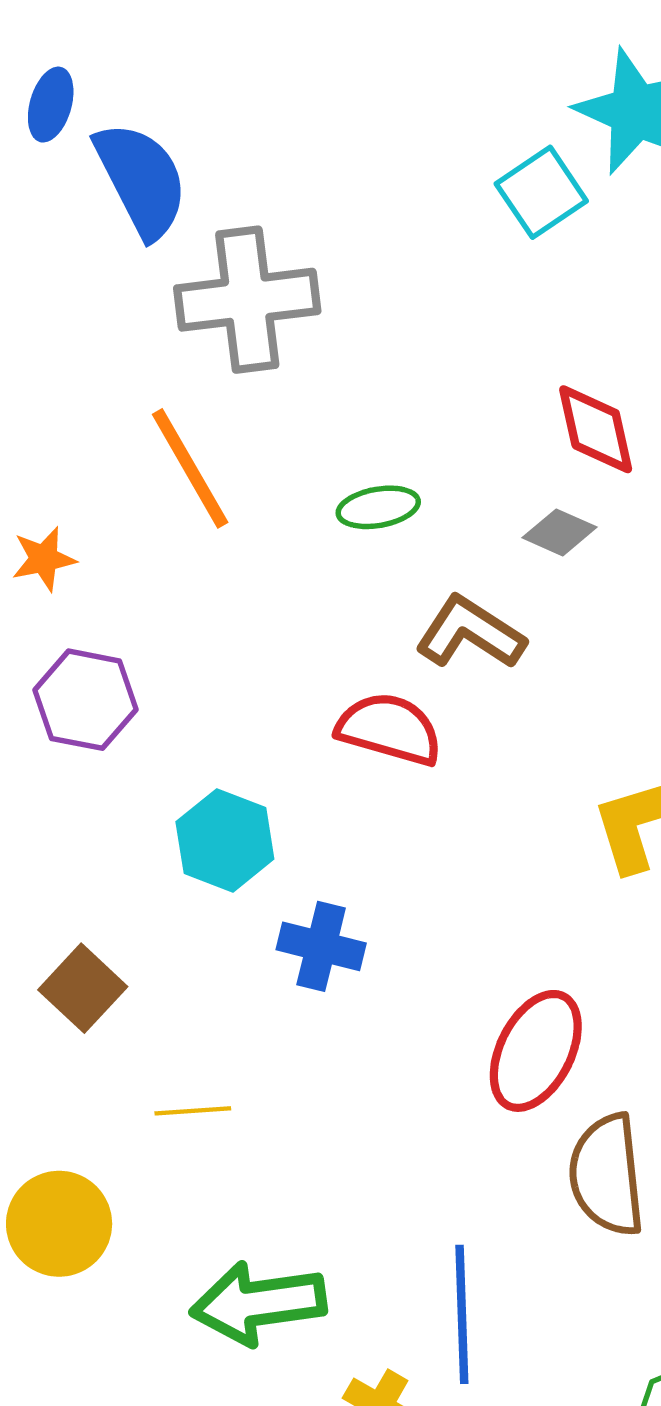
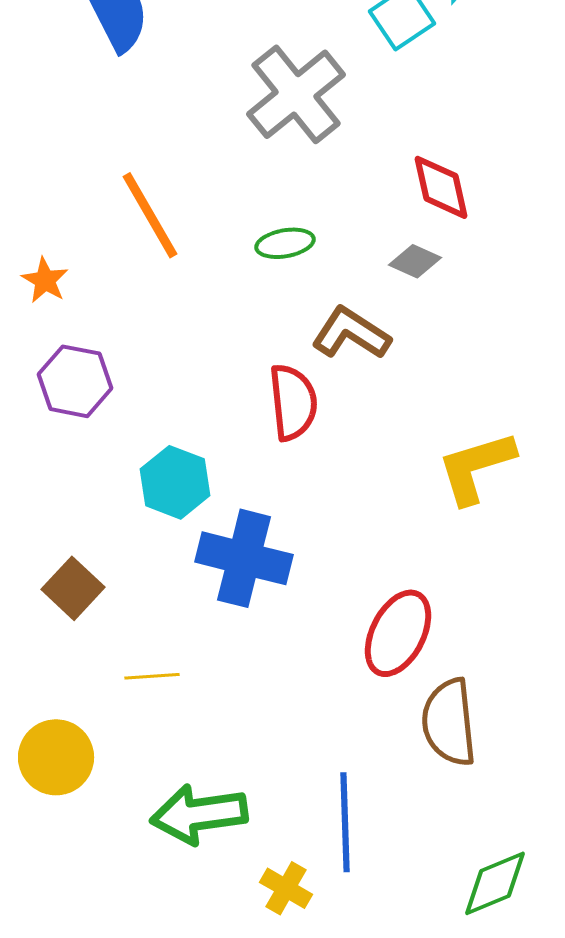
gray cross: (247, 300) -> (296, 94), moved, turned -32
orange star: (44, 559) -> (45, 280), turned -30
red semicircle: (389, 729) -> (293, 402), turned 68
blue cross: (321, 946) -> (244, 558), size x1.5

